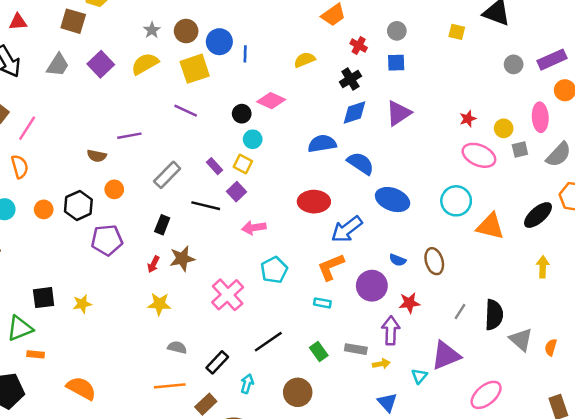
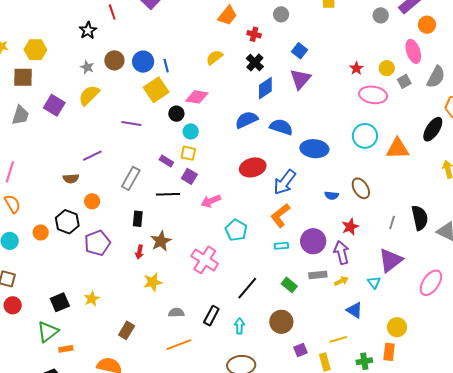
blue square: (396, 63) -> (300, 51), moved, turned -35
yellow square: (195, 69) -> (156, 90), moved
purple circle: (372, 286) -> (313, 241), moved
brown rectangle: (206, 404) -> (127, 330), moved

